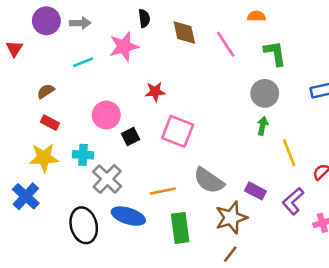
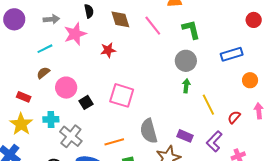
gray arrow: (80, 23) -> (51, 19), moved
brown semicircle: (46, 91) -> (43, 73), moved
red star: (155, 92) -> (108, 50), moved
yellow star: (44, 158) -> (21, 124), turned -30
gray semicircle: (209, 181) -> (149, 131), turned 45

